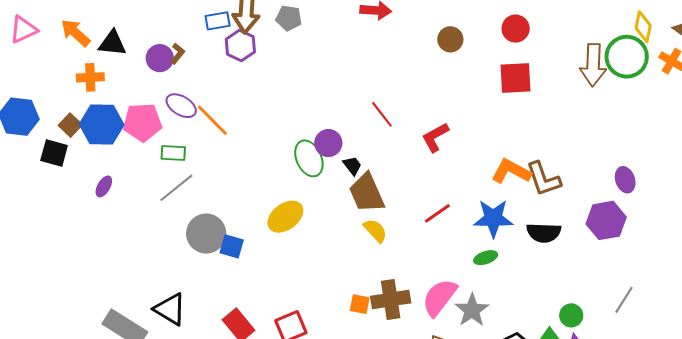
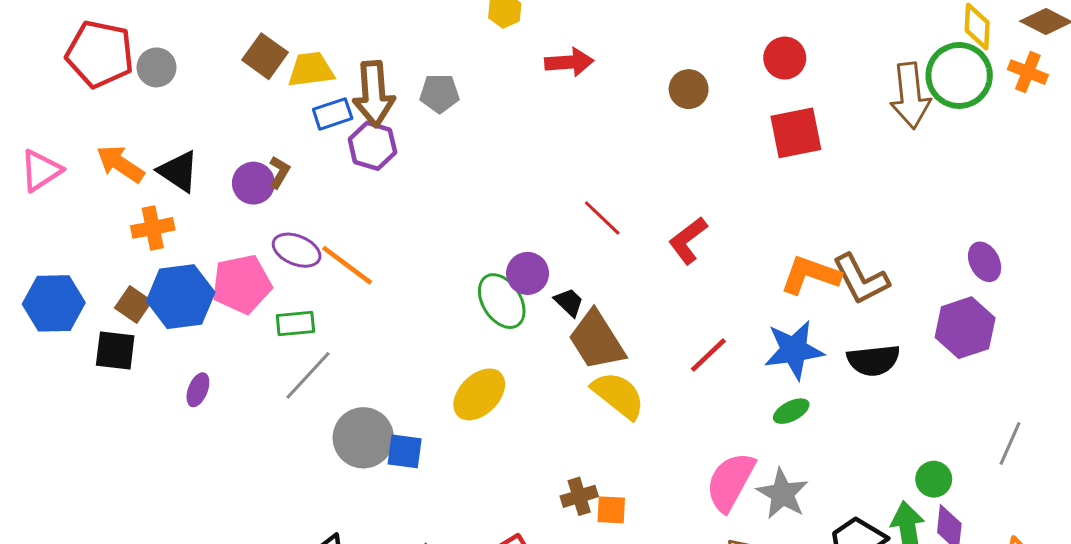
black triangle: (112, 43) -> (178, 171), turned 36
yellow semicircle: (375, 231) -> (618, 395), size x1.4
brown cross: (391, 300) -> (579, 496), moved, size x0.6

